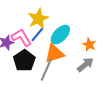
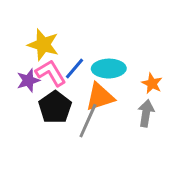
yellow star: (38, 19) -> (43, 45), moved, turned -30
cyan ellipse: (60, 35) -> (109, 69), turned 45
gray arrow: (85, 65) -> (146, 113), turned -42

